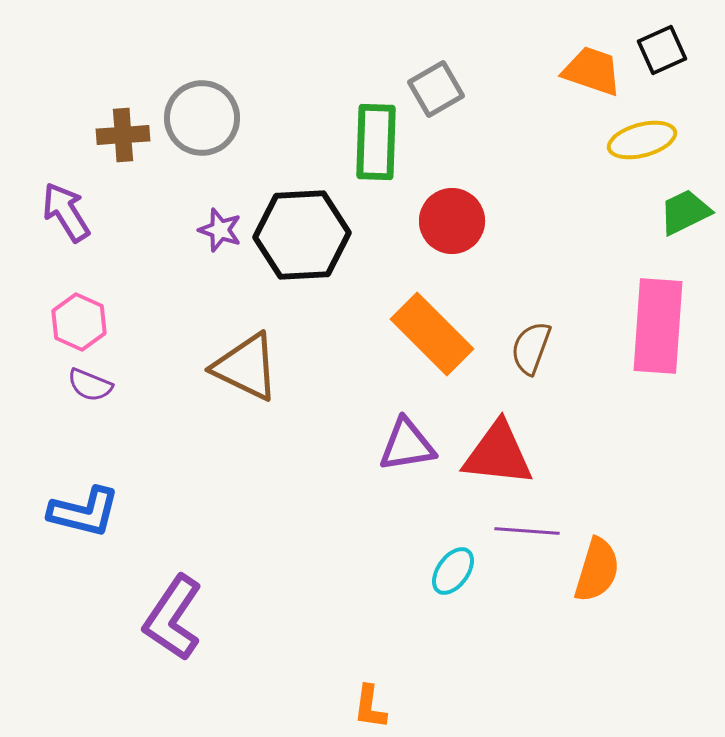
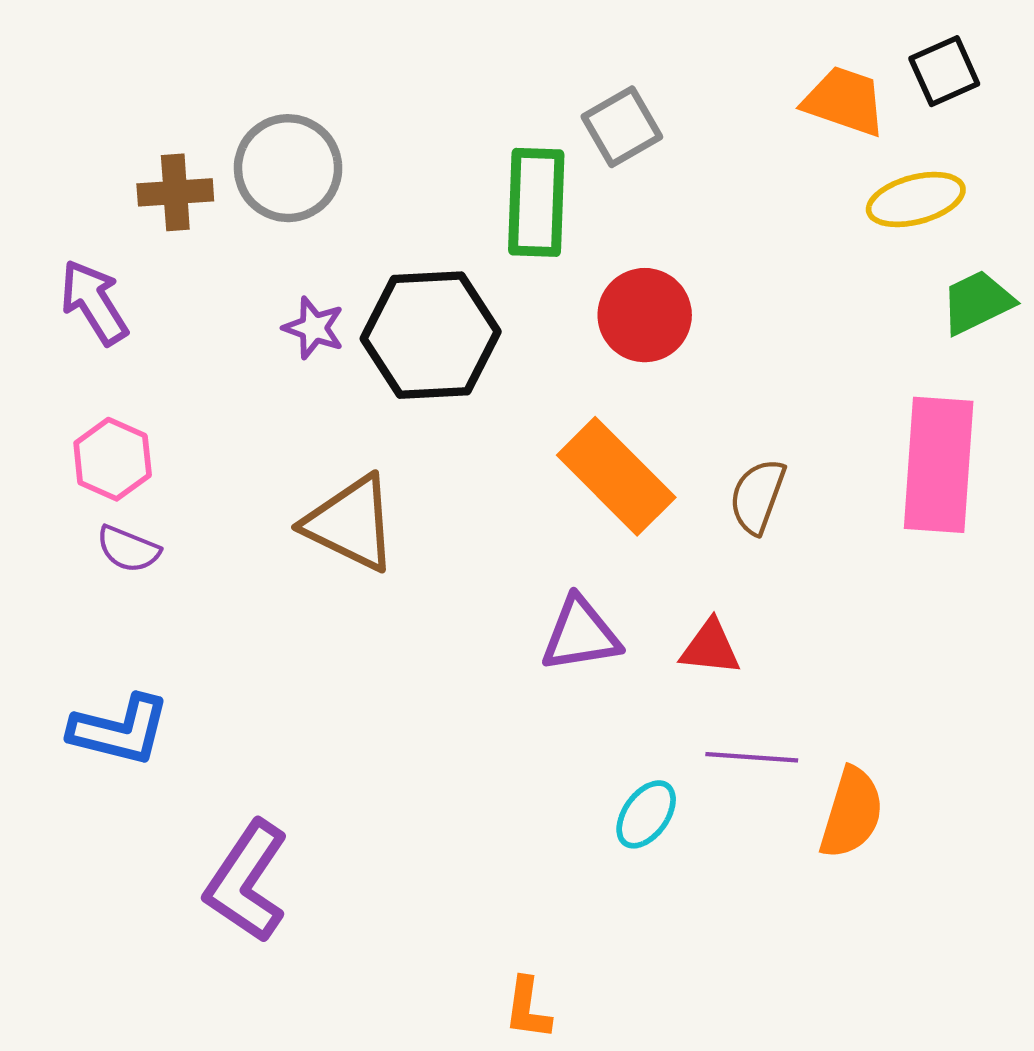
red triangle: (498, 454) -> (710, 647), size x0.6

